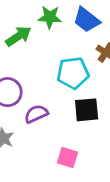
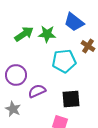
green star: (50, 17) -> (47, 34), moved
black square: (87, 110) -> (71, 99), moved

